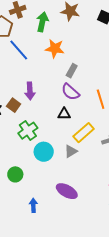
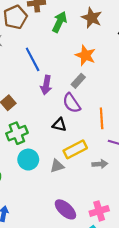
orange star: (55, 49) -> (85, 55), moved
blue line: (19, 50) -> (33, 59), moved
purple arrow: (30, 91) -> (46, 85), moved
purple ellipse: (67, 191) -> (65, 209), moved

